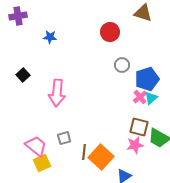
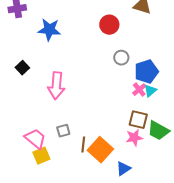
blue star: (50, 37) -> (49, 30), size x1.6

